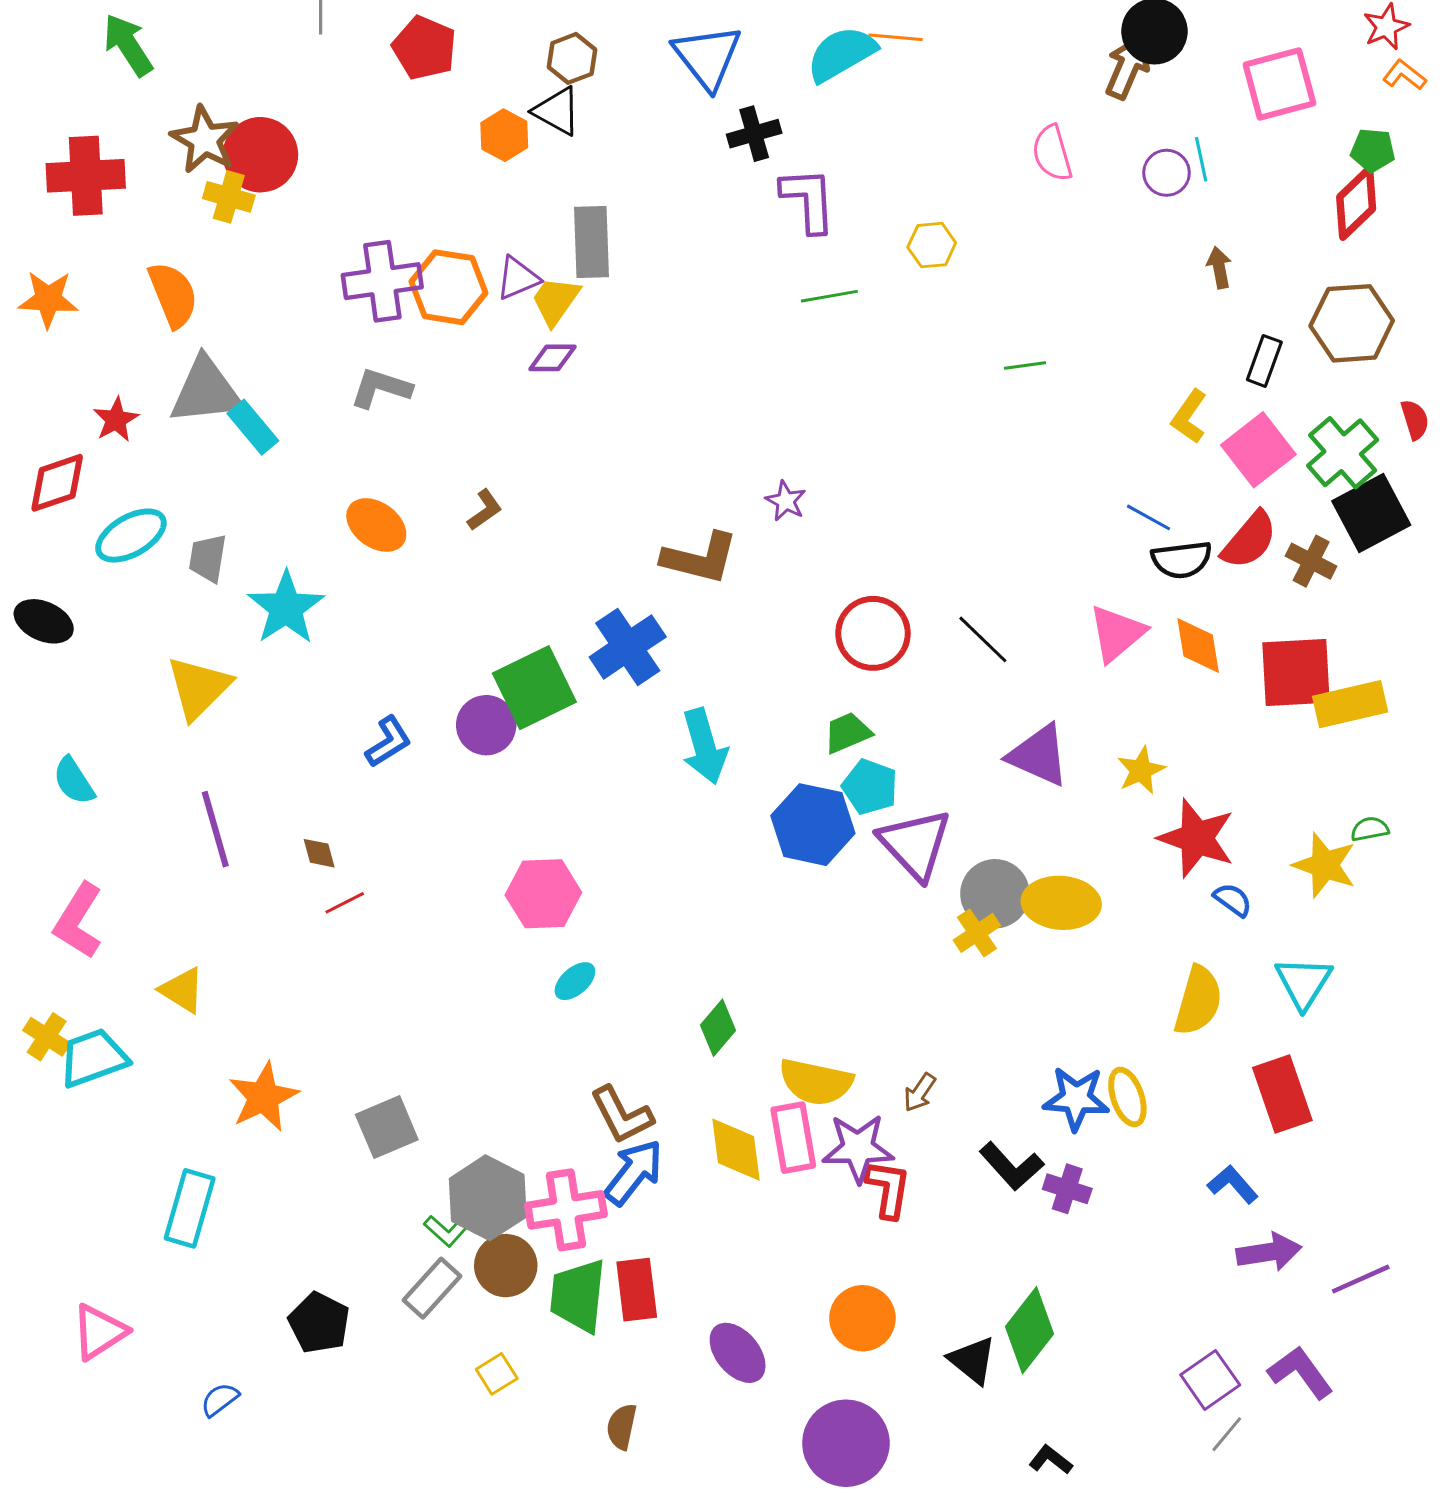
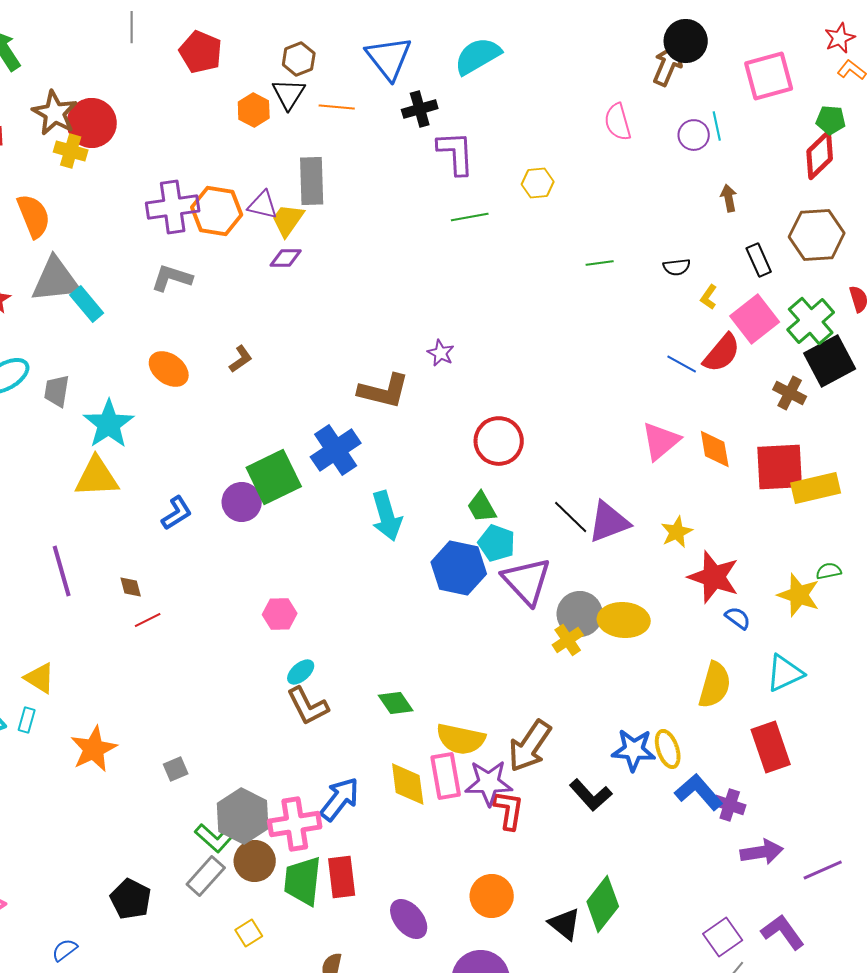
orange line: (896, 37) -> (337, 107), moved
black triangle: (557, 111) -> (289, 94), turned 33
purple triangle: (518, 278) -> (263, 205), turned 36
black rectangle: (1264, 361) -> (759, 260), turned -44
yellow L-shape: (1189, 417) -> (709, 297), size x0.7
red semicircle: (1249, 540) -> (722, 353), moved
black semicircle: (1182, 560) -> (677, 267), moved, size x0.7
black line: (983, 639) -> (571, 517), moved
yellow triangle: (199, 688) -> (97, 477), moved, turned 42
green trapezoid: (847, 733) -> (482, 507), turned -96
purple triangle: (1039, 755) -> (609, 522), turned -45
pink hexagon: (543, 894) -> (280, 614), size x0.7
cyan triangle: (1304, 983) -> (785, 673), turned 33
green diamond: (718, 1028) -> (396, 703), turned -75
brown arrow: (920, 1092) -> (530, 746), size x2.0
brown L-shape: (622, 1115) -> (308, 706), moved
gray square: (387, 1127) -> (176, 769), size x0.6
blue L-shape: (1233, 1184) -> (699, 792), moved, size x1.4
purple cross: (1067, 1189) -> (730, 805), moved
cyan rectangle: (190, 1208) -> (27, 720), moved, size x0.5
green L-shape: (446, 1231) -> (215, 838), size x1.4

